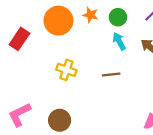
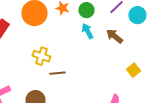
brown line: (111, 74) -> (57, 73), moved

